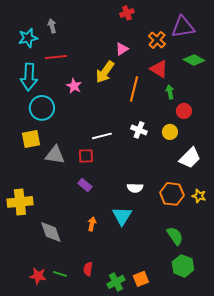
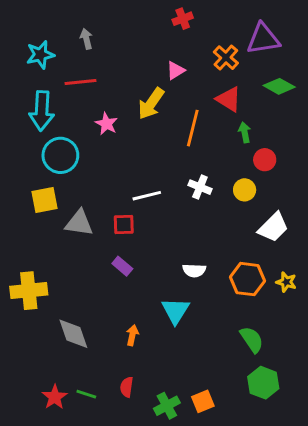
gray arrow: (52, 26) -> (86, 39), moved
orange arrow: (92, 224) -> (132, 335), moved
red star: (38, 276) -> (55, 397), turned 30

